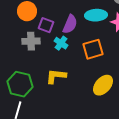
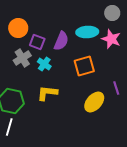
gray cross: (31, 41) -> (22, 58), turned -30
cyan cross: (61, 43) -> (44, 64), moved

